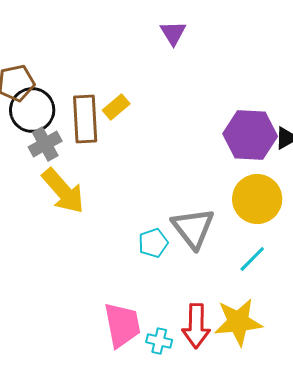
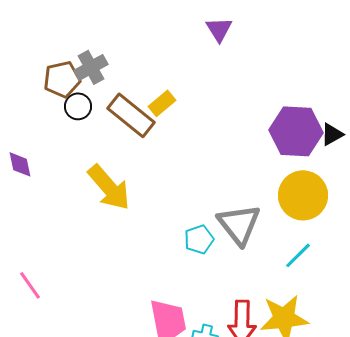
black circle: (32, 110) -> (78, 106), size x0.6
brown rectangle: (85, 119) -> (131, 115), turned -48
gray cross: (45, 144) -> (91, 67), moved

